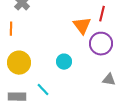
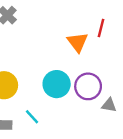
purple circle: (101, 44) -> (88, 86), moved
cyan circle: (64, 62) -> (57, 84), size x1.5

